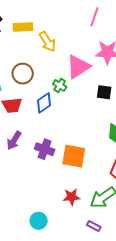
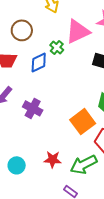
orange square: (74, 156) -> (83, 122), moved, turned 35
cyan circle: (39, 221) -> (17, 165), moved

